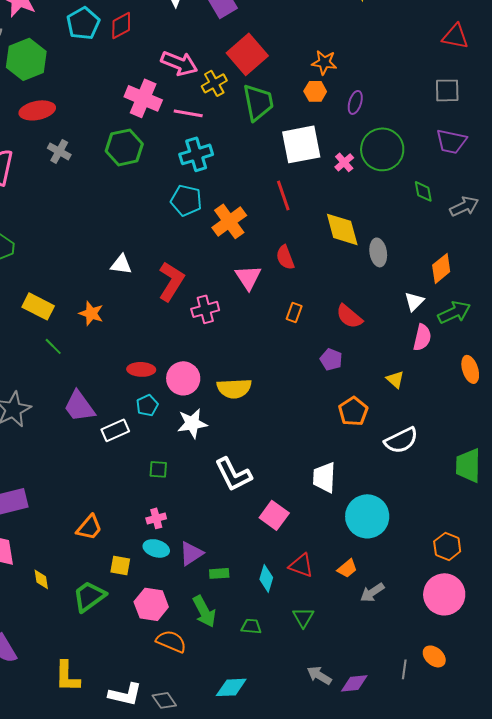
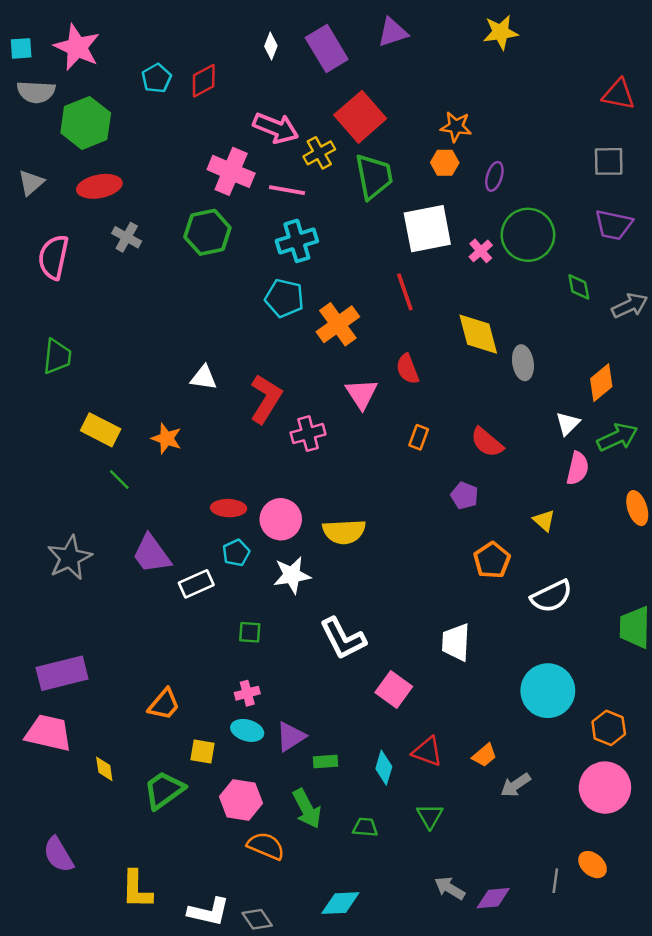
cyan pentagon: (83, 23) -> (157, 78), size x0.7
cyan circle: (367, 516) -> (548, 691), moved

